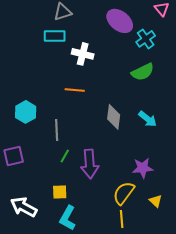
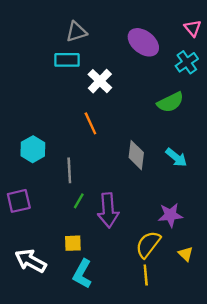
cyan cross: (146, 39) -> (187, 62), moved
white cross: (83, 54) -> (100, 81), turned 30
orange line: (75, 90) -> (90, 123), turned 60

